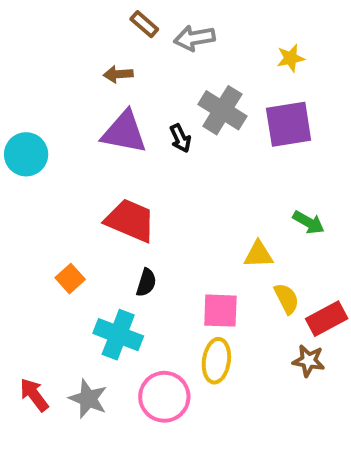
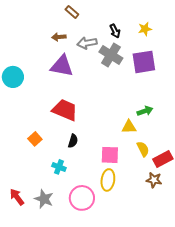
gray arrow: (194, 38) -> (87, 43), moved
black arrow: (180, 138) -> (115, 31), moved
green arrow: (309, 222) -> (145, 111), moved, turned -49
cyan cross: (118, 335) -> (59, 167), size x0.6

